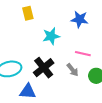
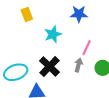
pink line: (83, 54) -> (87, 48), turned -70
gray arrow: (73, 70) -> (78, 65), turned -120

